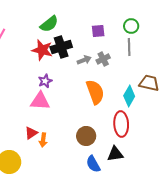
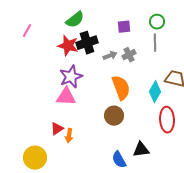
purple star: (45, 81) -> (71, 77), size x1.6
red ellipse: (121, 124) -> (167, 120), moved
brown circle: (86, 136) -> (114, 116), moved

